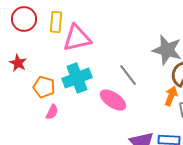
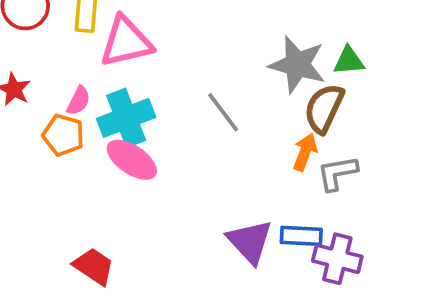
pink ellipse: (113, 100) -> (132, 160), moved
pink semicircle: (52, 112) -> (79, 101), moved

